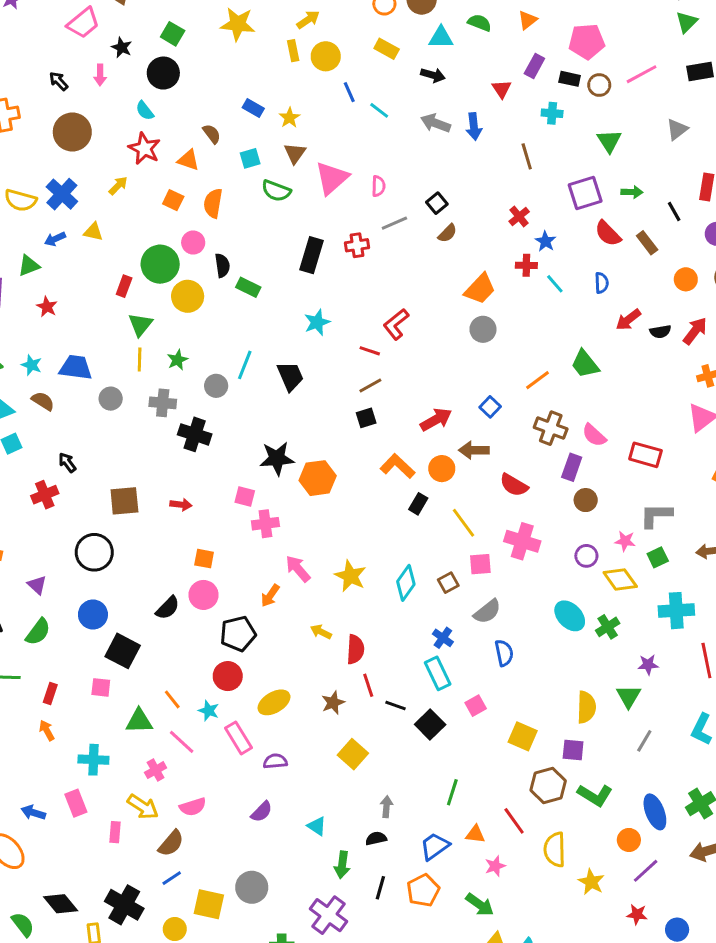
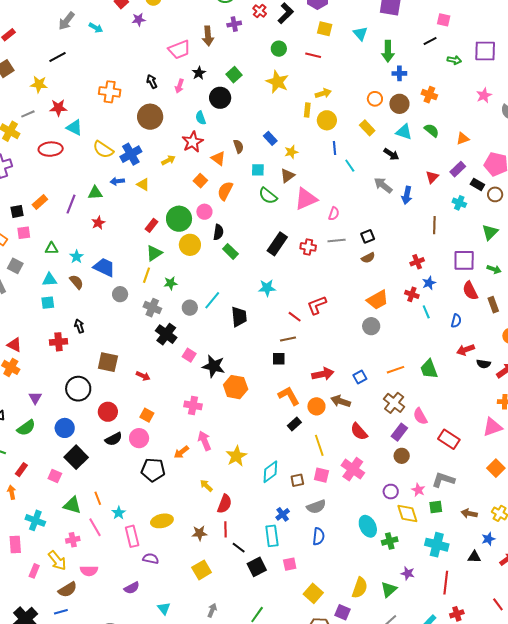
pink square: (245, 497) -> (189, 355), moved
red circle: (228, 676) -> (108, 412), moved

